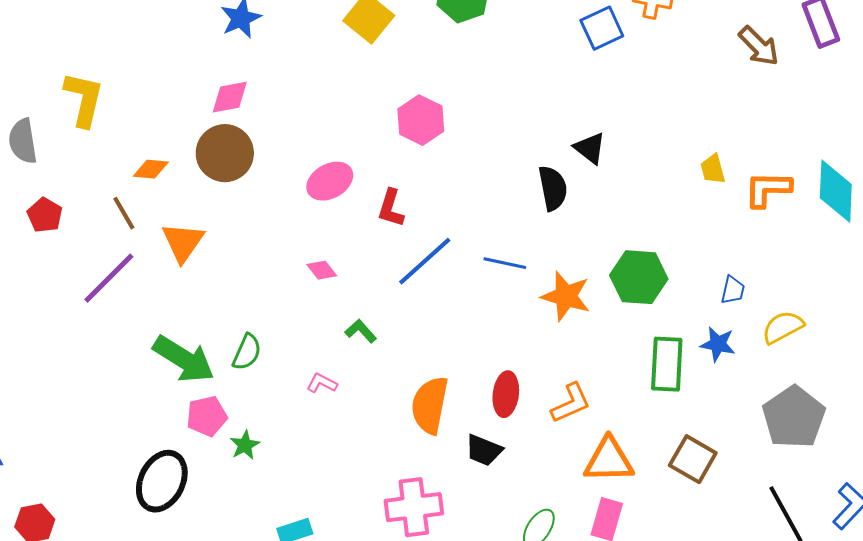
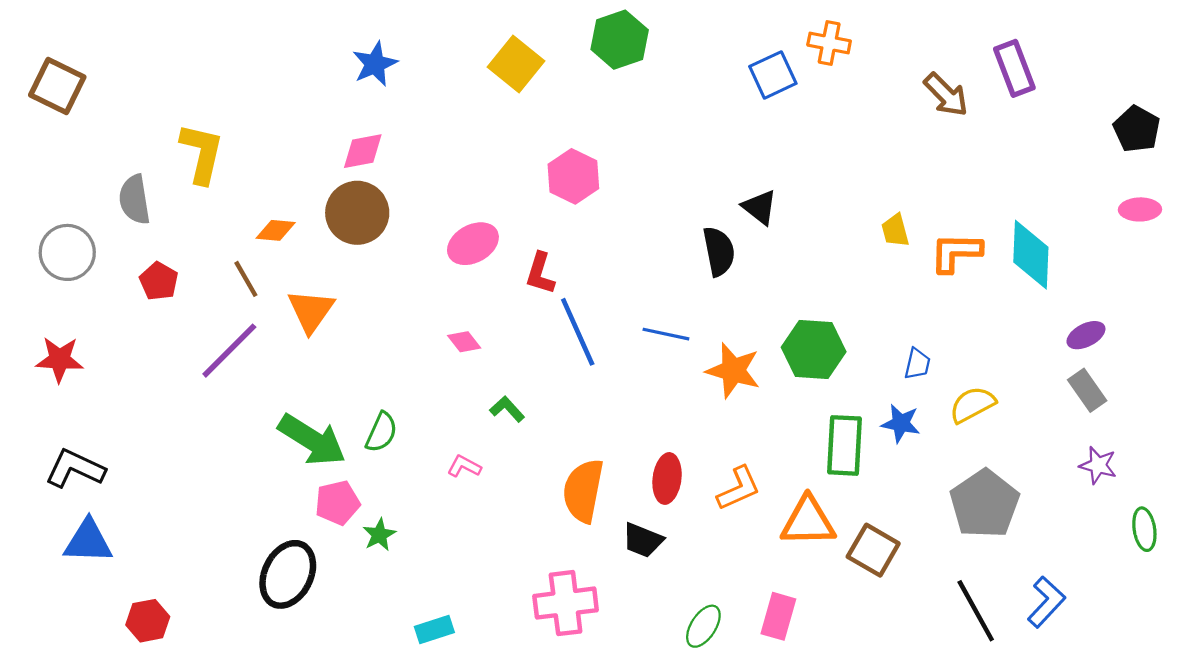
blue line: (425, 261) -> (578, 332), turned -72
orange triangle: (609, 460) -> (808, 521), moved

